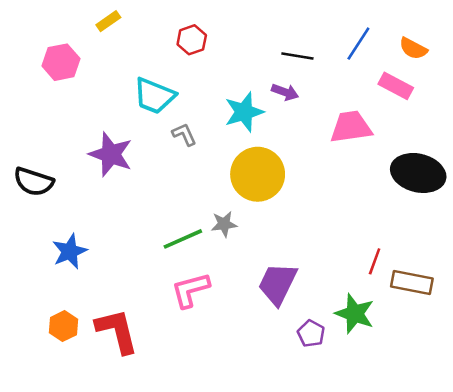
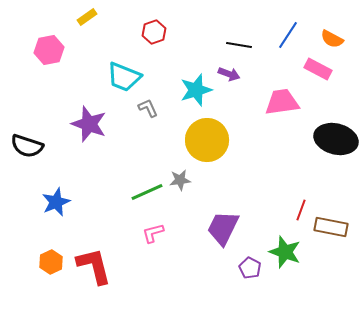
pink L-shape: (190, 290) -> (153, 233), size x0.7

